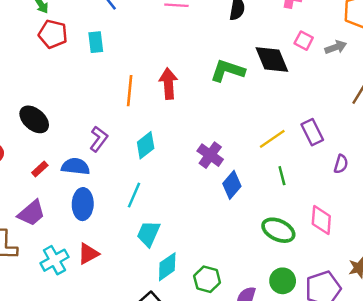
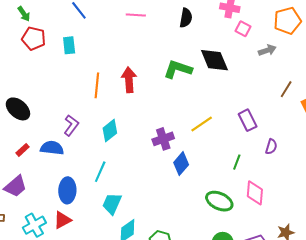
pink square: (304, 41) -> (243, 29), moved
yellow line: (272, 139) -> (202, 124), moved
purple cross: (210, 155) -> (163, 139), turned 35
green line: (282, 176) -> (237, 162), moved, turned 35
blue ellipse: (83, 204) -> (67, 190), moved

